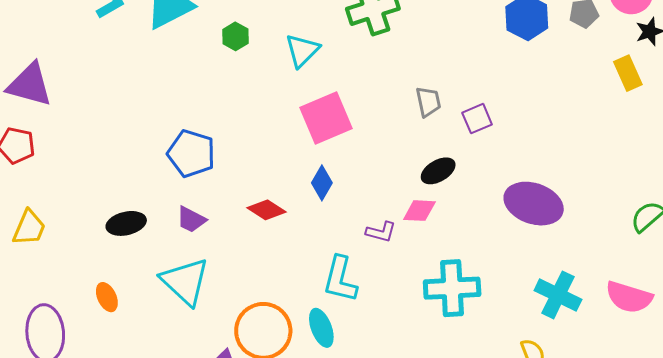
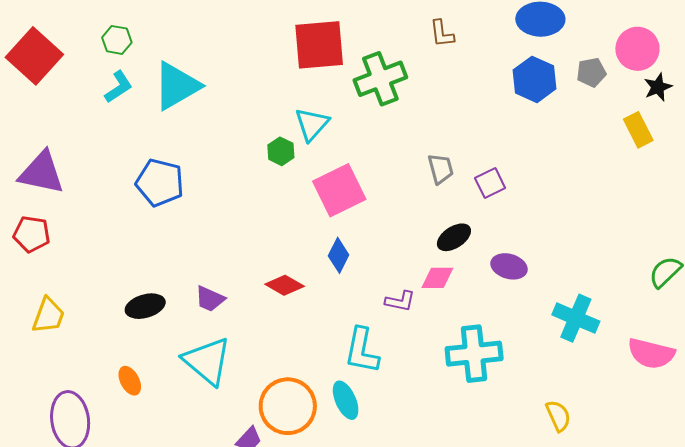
green hexagon: (235, 36) -> (281, 151), moved
blue pentagon: (191, 154) -> (160, 183), moved
purple ellipse: (534, 204) -> (509, 266), moved, size x0.6
cyan cross: (558, 295) -> (576, 318), moved

